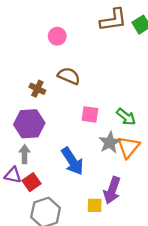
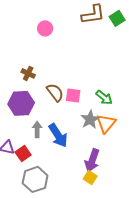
brown semicircle: (69, 76) -> (55, 92), moved, turned 30
gray arrow: (25, 154) -> (37, 129), moved
yellow square: (95, 205) -> (90, 177), moved, turned 32

